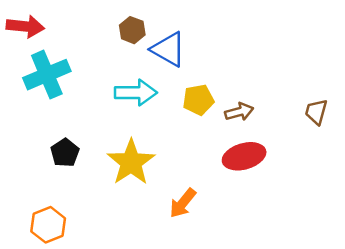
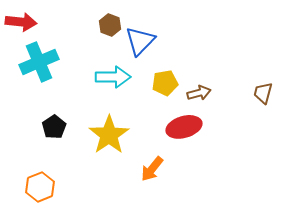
blue triangle: (168, 49) -> (140, 41), turned 44
red ellipse: (244, 156) -> (184, 127), moved

